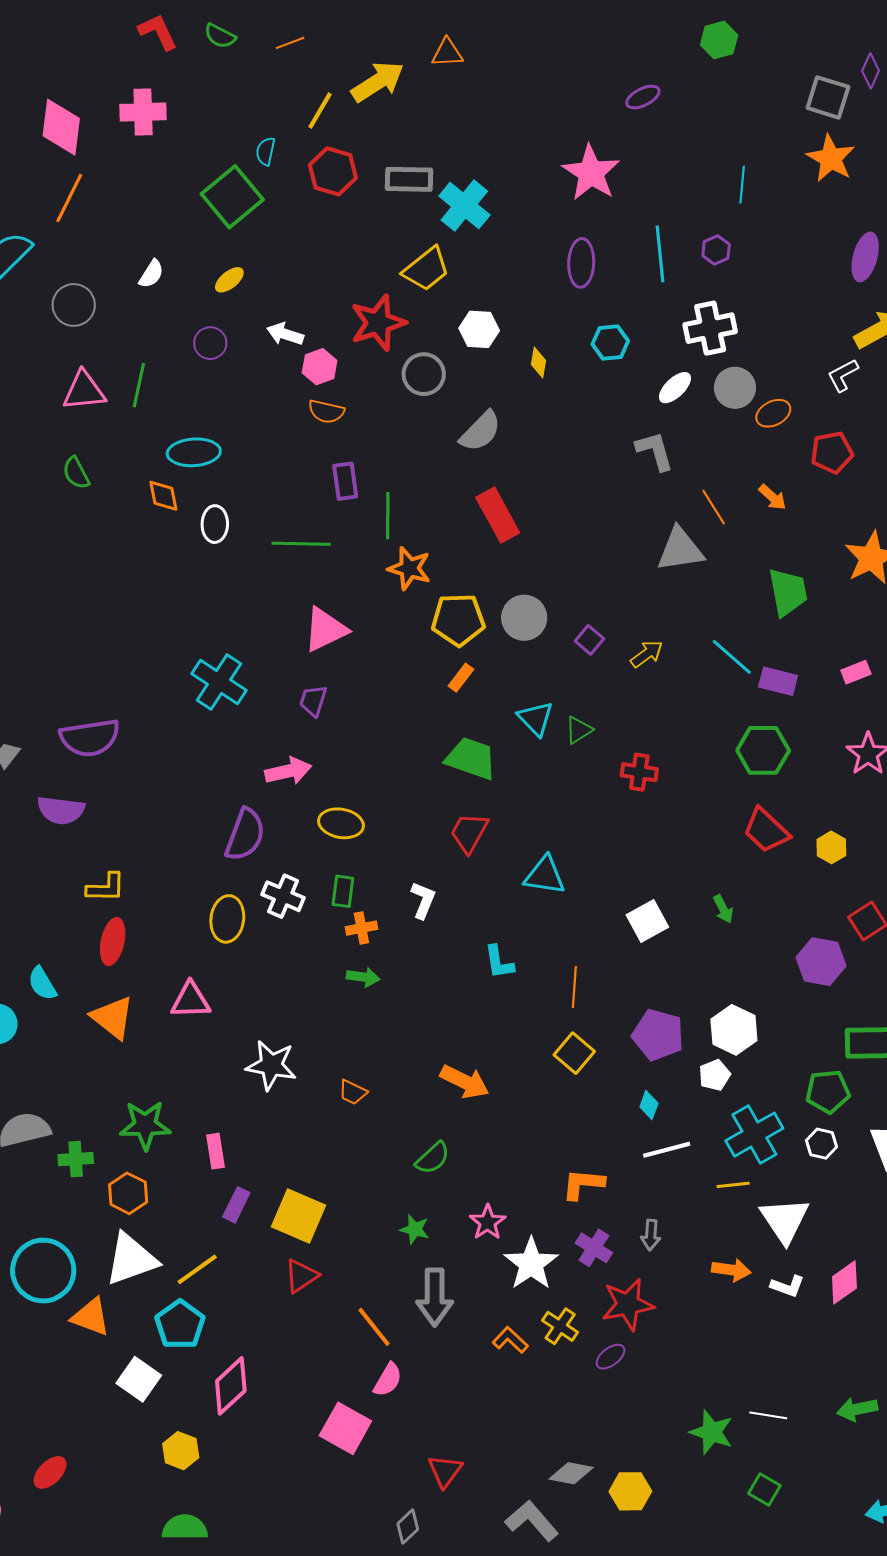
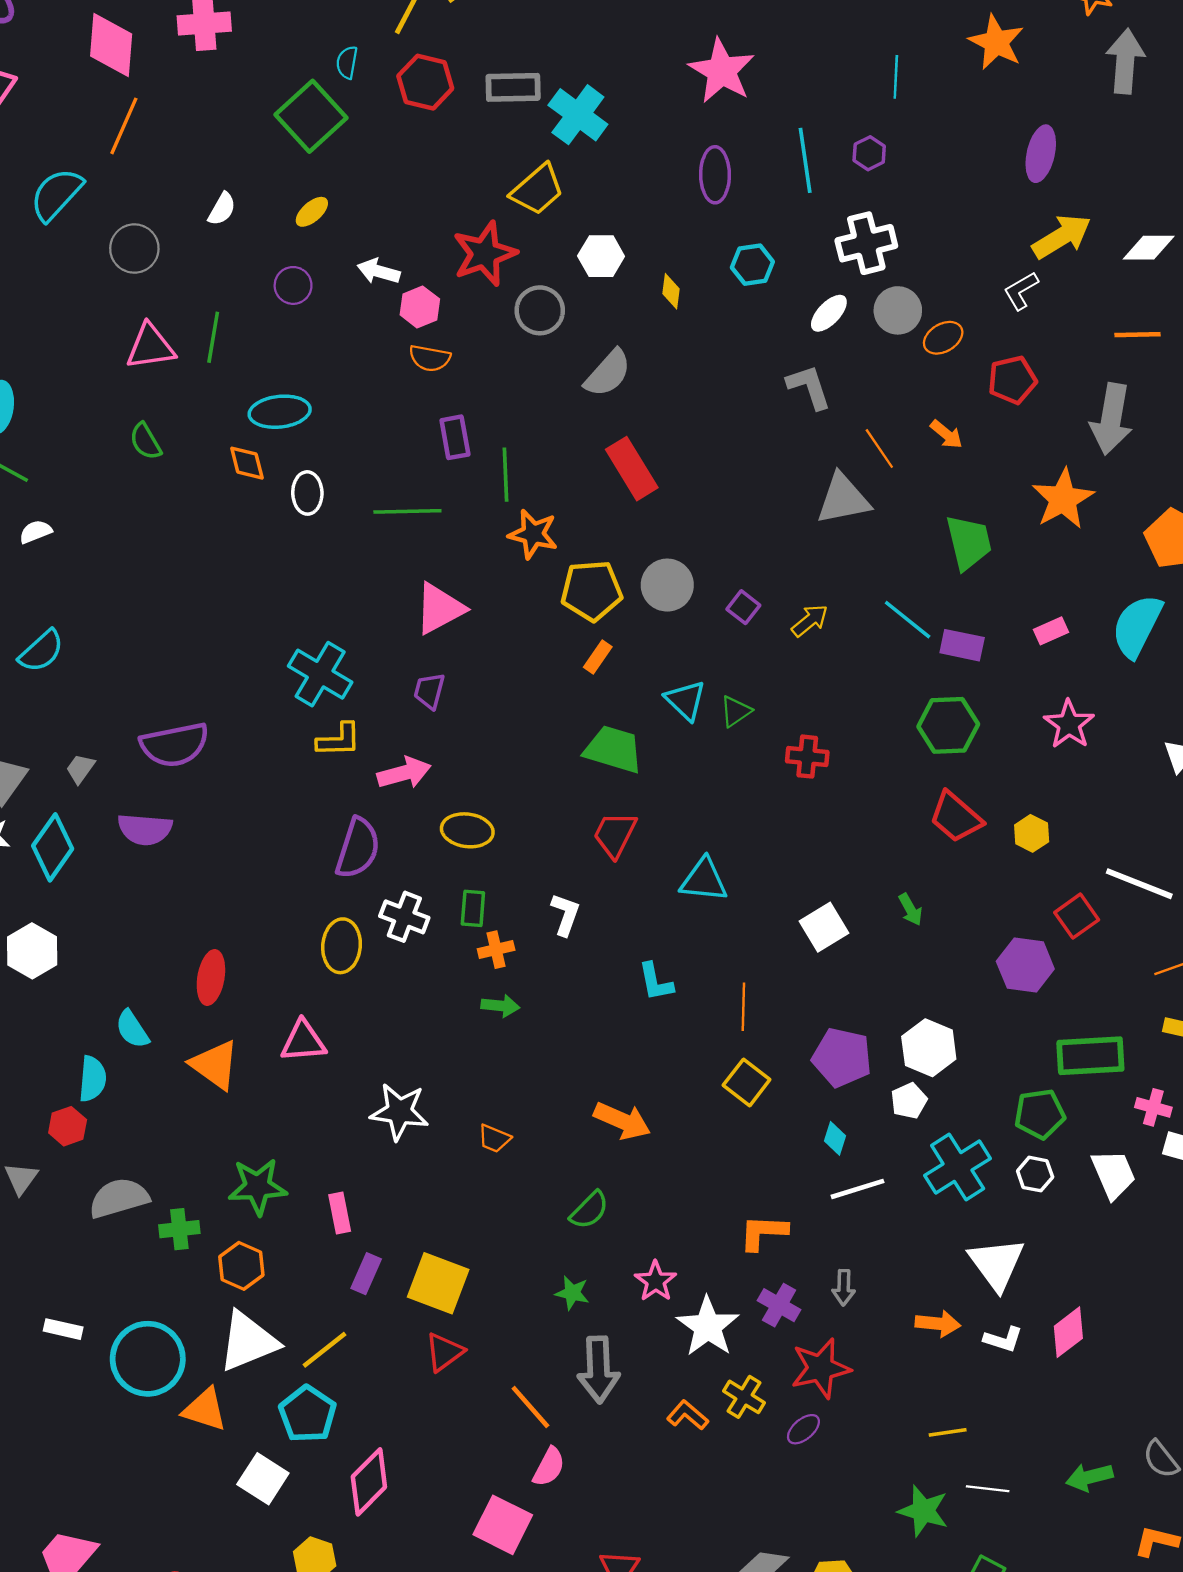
yellow L-shape: (106, 888) -> (339, 740), moved
yellow line: (733, 1185) -> (948, 1432), moved

